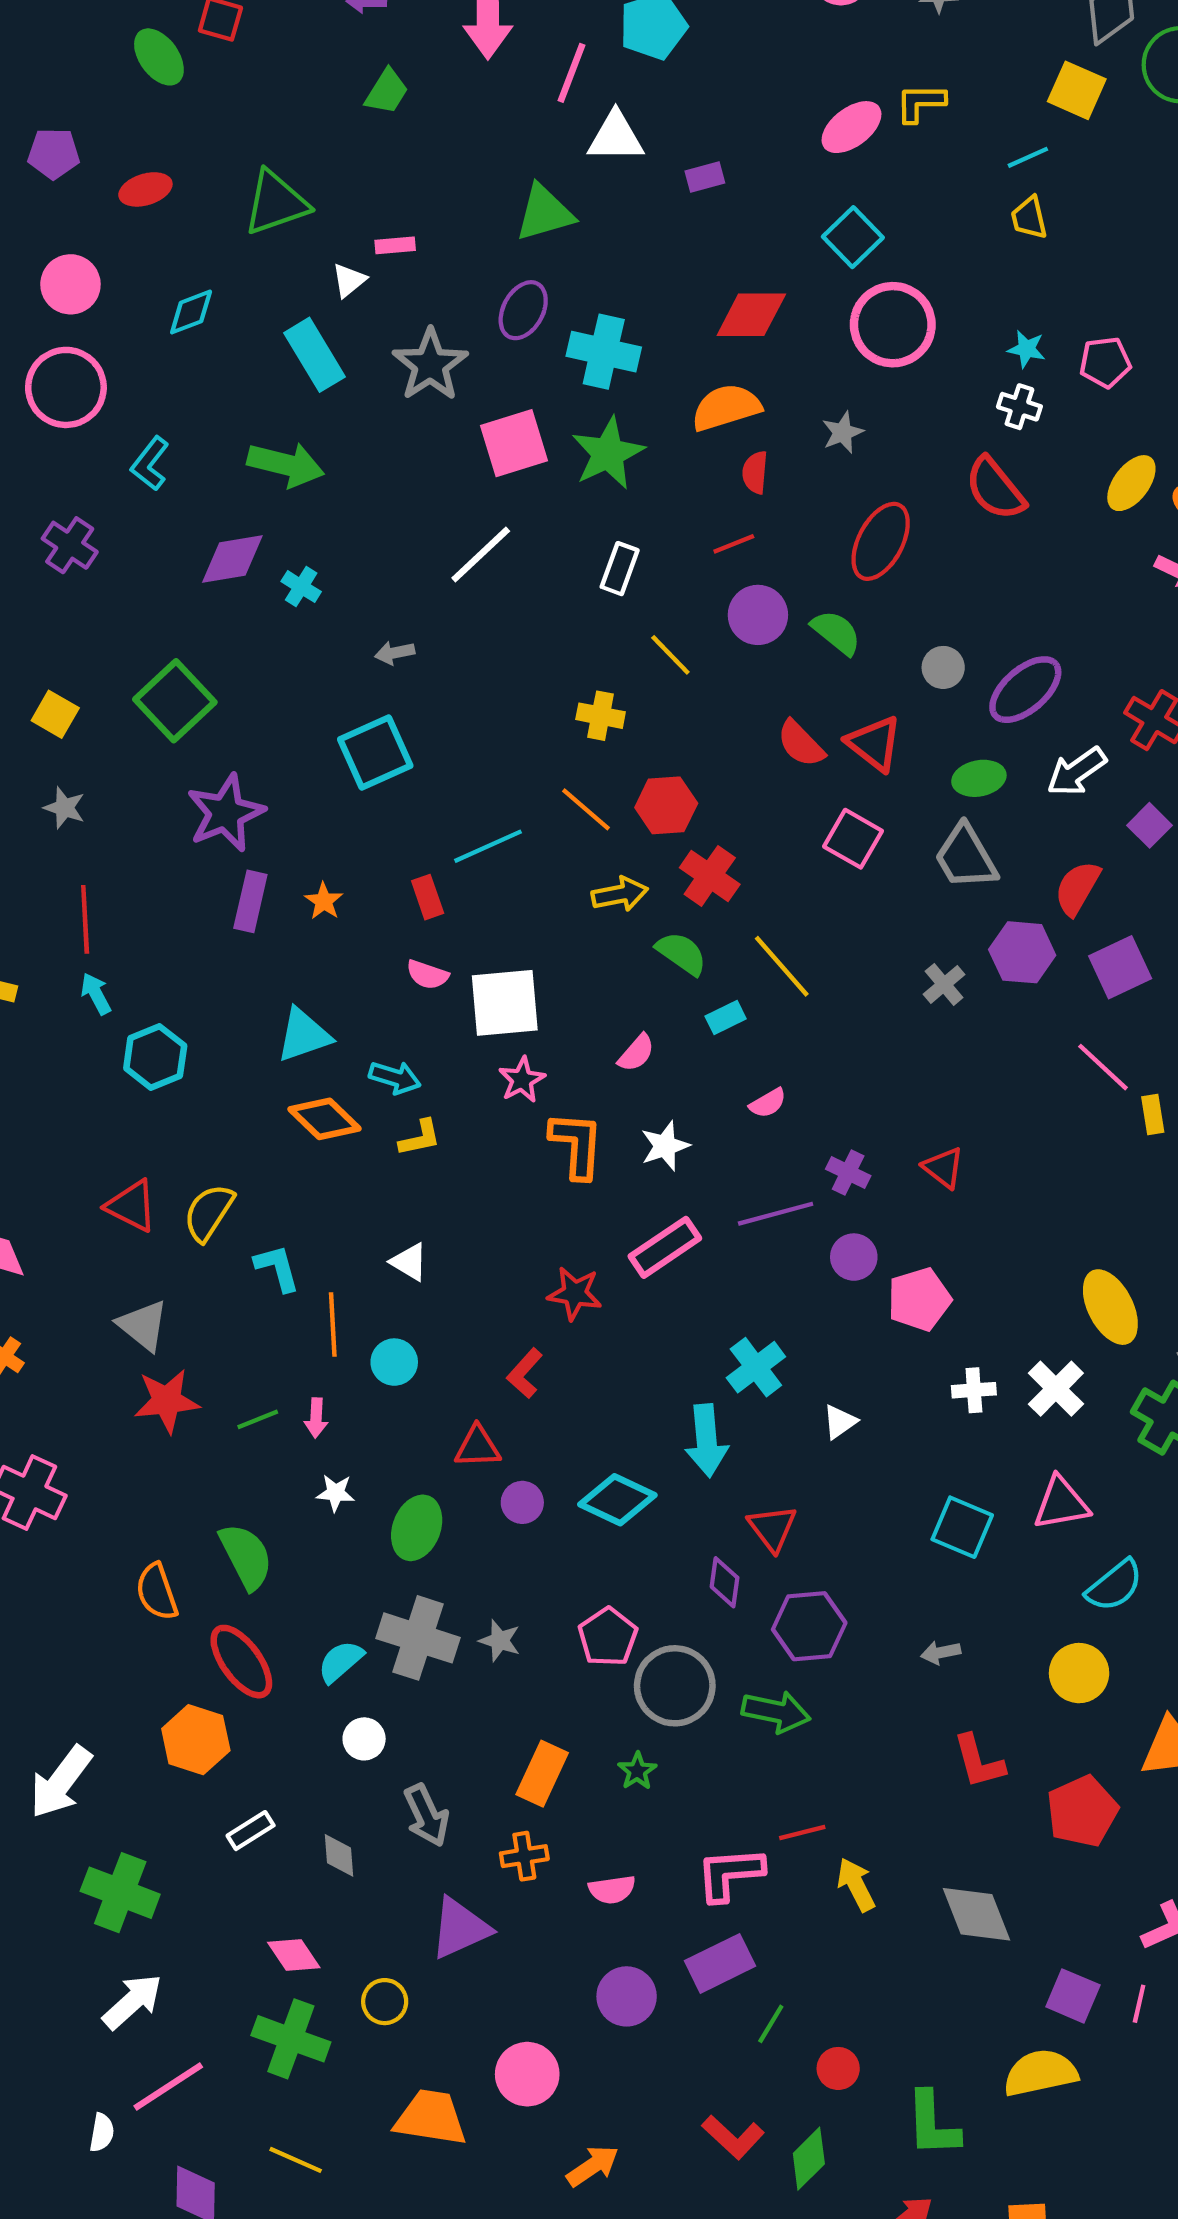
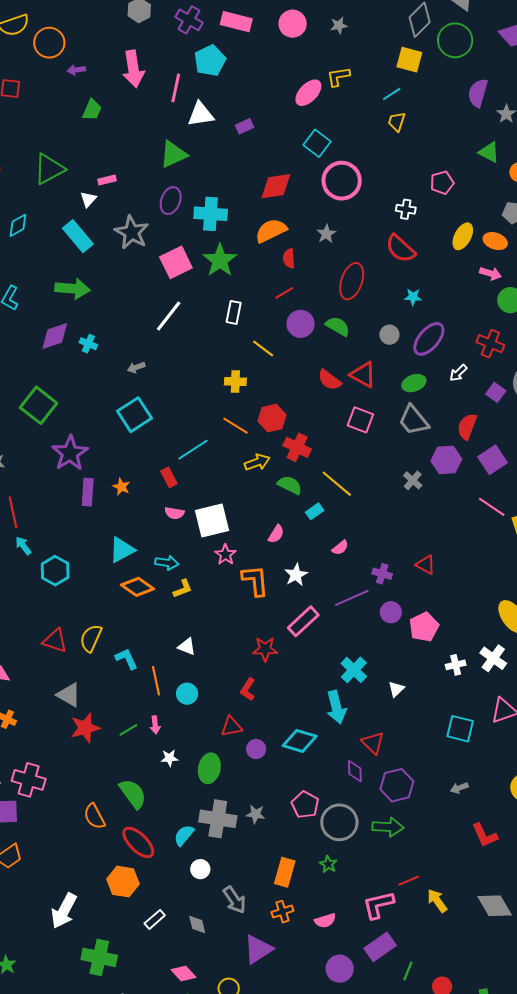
yellow trapezoid: (1029, 218) -> (397, 122), turned 40
cyan star: (1027, 349) -> (413, 297), moved
white arrow: (1077, 772) -> (458, 373), size x0.7

